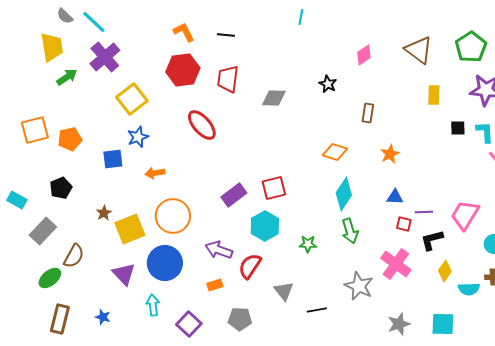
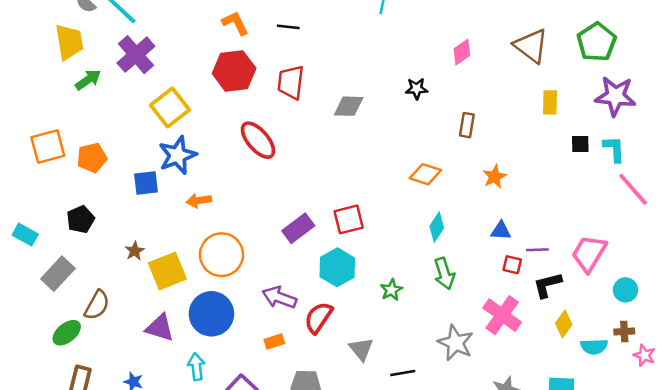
black star: (328, 84) -> (417, 89), turned -30
blue star: (138, 137) -> (177, 155), size x1.4
cyan diamond: (344, 194) -> (437, 227), size x0.7
green star: (308, 244) -> (391, 290), turned -30
purple triangle: (124, 274) -> (160, 328), turned -30

